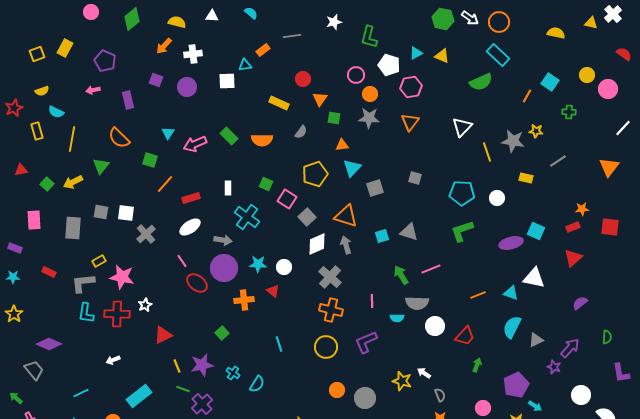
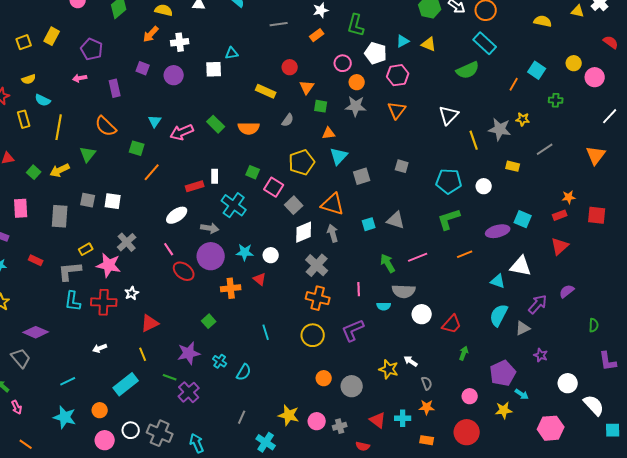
orange rectangle: (263, 50) -> (317, 35), moved
red rectangle: (191, 198) -> (195, 186), moved
gray cross: (146, 234) -> (127, 242), moved
orange line: (478, 295) -> (465, 254), moved
purple arrow: (570, 348) -> (538, 304), moved
yellow line: (177, 366) -> (143, 354), moved

